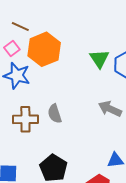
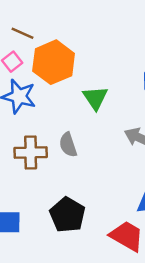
green triangle: (99, 59) -> (95, 98), moved

